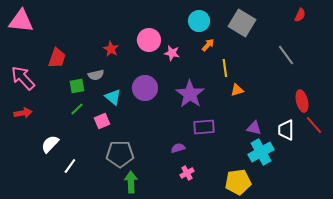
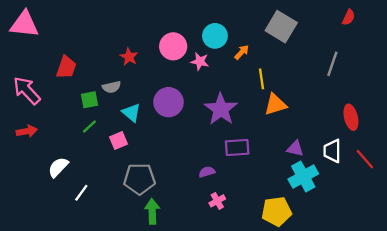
cyan circle: (199, 21) -> (215, 36), moved
gray line: (286, 55) -> (332, 64), turned 55
orange triangle: (237, 90) -> (275, 104), size x1.5
red line: (314, 125) -> (365, 159), moved

